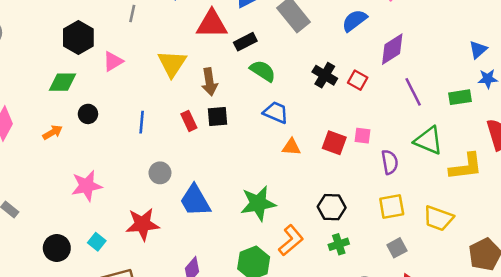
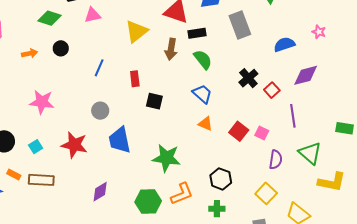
brown arrow: (210, 82) -> (171, 49), moved
purple line: (413, 92) -> (293, 116), moved
black square: (218, 116) -> (154, 101), moved
yellow square: (392, 207) -> (266, 193), turned 35

